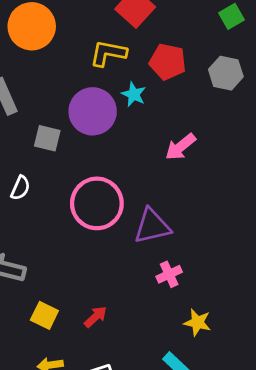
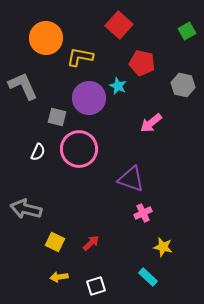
yellow L-shape: (108, 53) -> (80, 57), moved
gray hexagon: (226, 73) -> (183, 85), moved
pink circle: (97, 203) -> (79, 149), moved
purple triangle: (152, 226) -> (131, 179), turned 32

